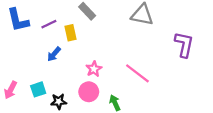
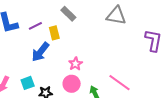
blue arrow: (54, 54) -> (40, 52), size x1.5
pink line: (137, 73) -> (120, 83), moved

